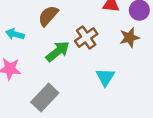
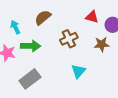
cyan arrow: (15, 34) -> (15, 27), turned 40
green arrow: (58, 51) -> (31, 46), moved, turned 30

